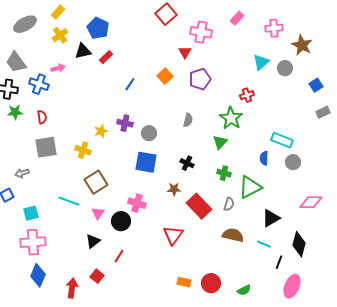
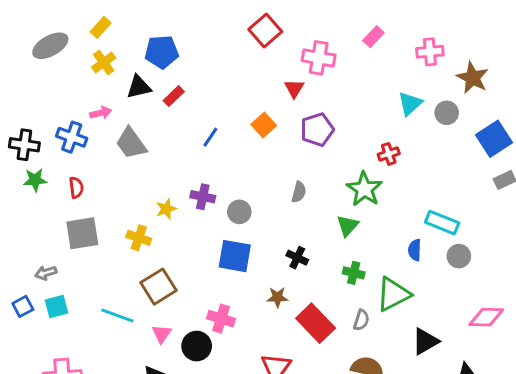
blue pentagon: (98, 28) -> (162, 52), turned -30
gray trapezoid: (16, 62) -> (131, 143), moved
blue square: (316, 85) -> (494, 139), size x1.6
cyan square: (31, 213) -> (56, 306), moved

